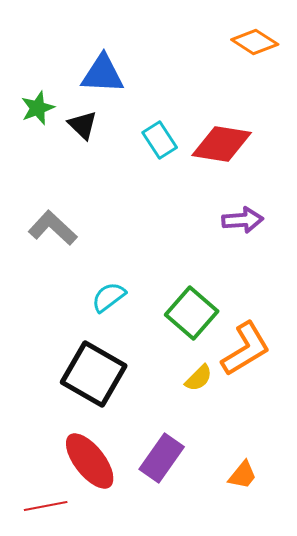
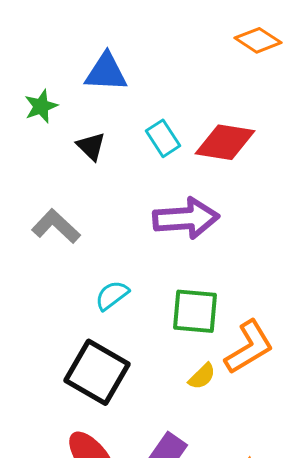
black triangle: (83, 125) -> (91, 146), moved
purple arrow: (243, 220) -> (186, 218), moved, size x1.6
green square: (192, 313) -> (195, 311), turned -36

